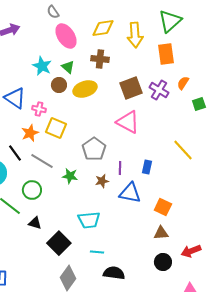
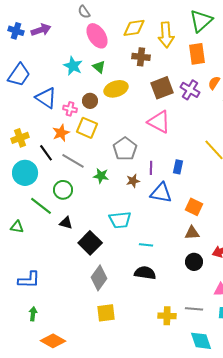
brown cross: (100, 59) -> (141, 57), moved
brown circle: (59, 85) -> (90, 101), moved
cyan line: (97, 252) -> (146, 245), moved

